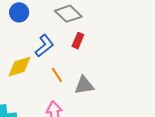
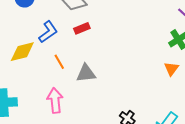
red rectangle: (78, 41) -> (82, 28), turned 42

